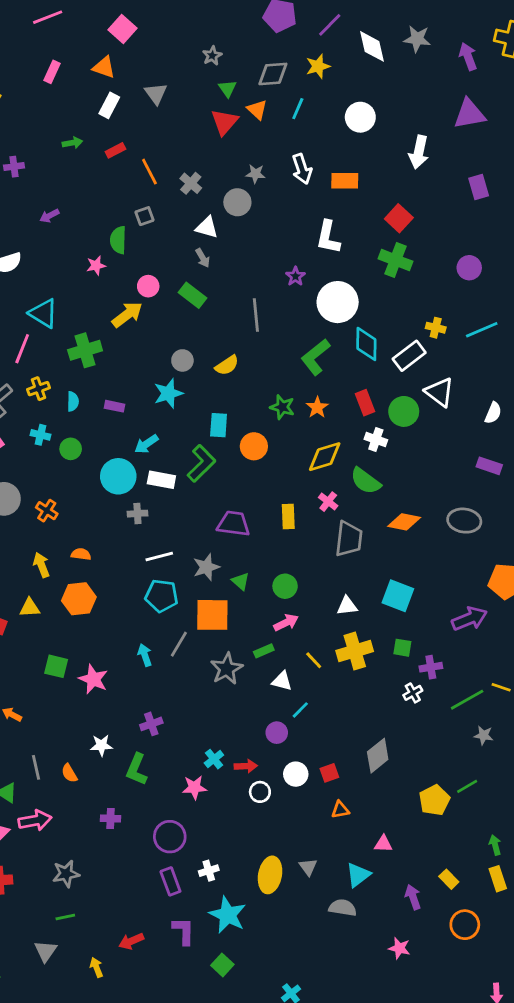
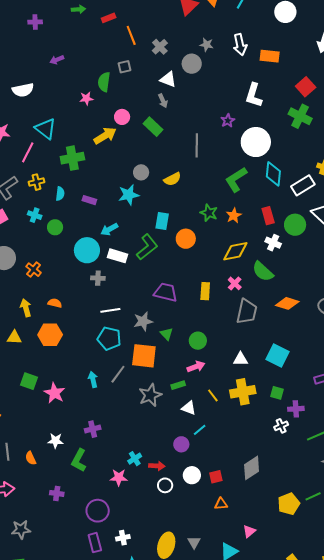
pink triangle: (383, 844) -> (249, 531), turned -48

